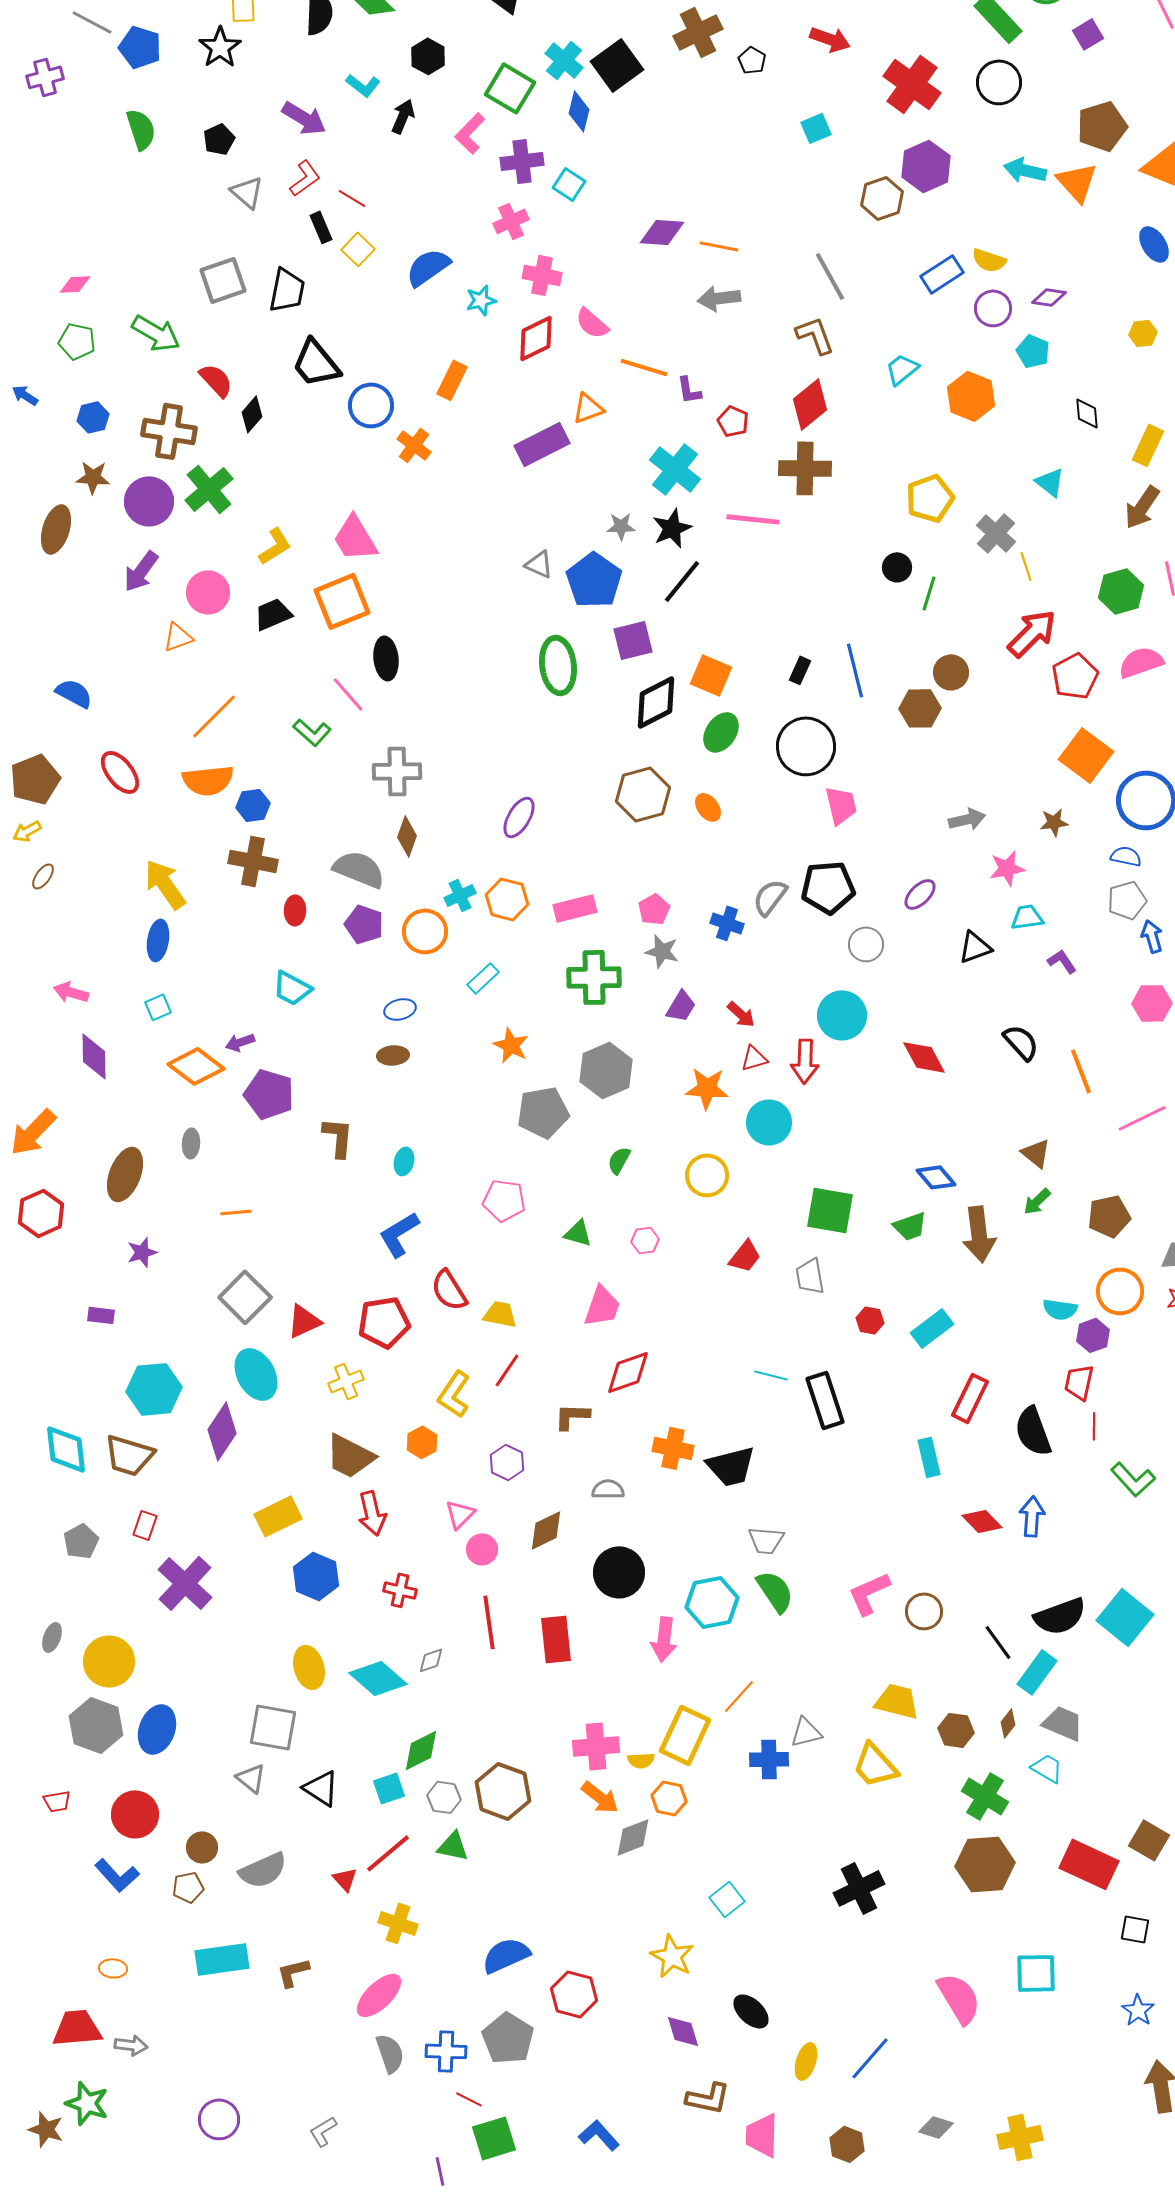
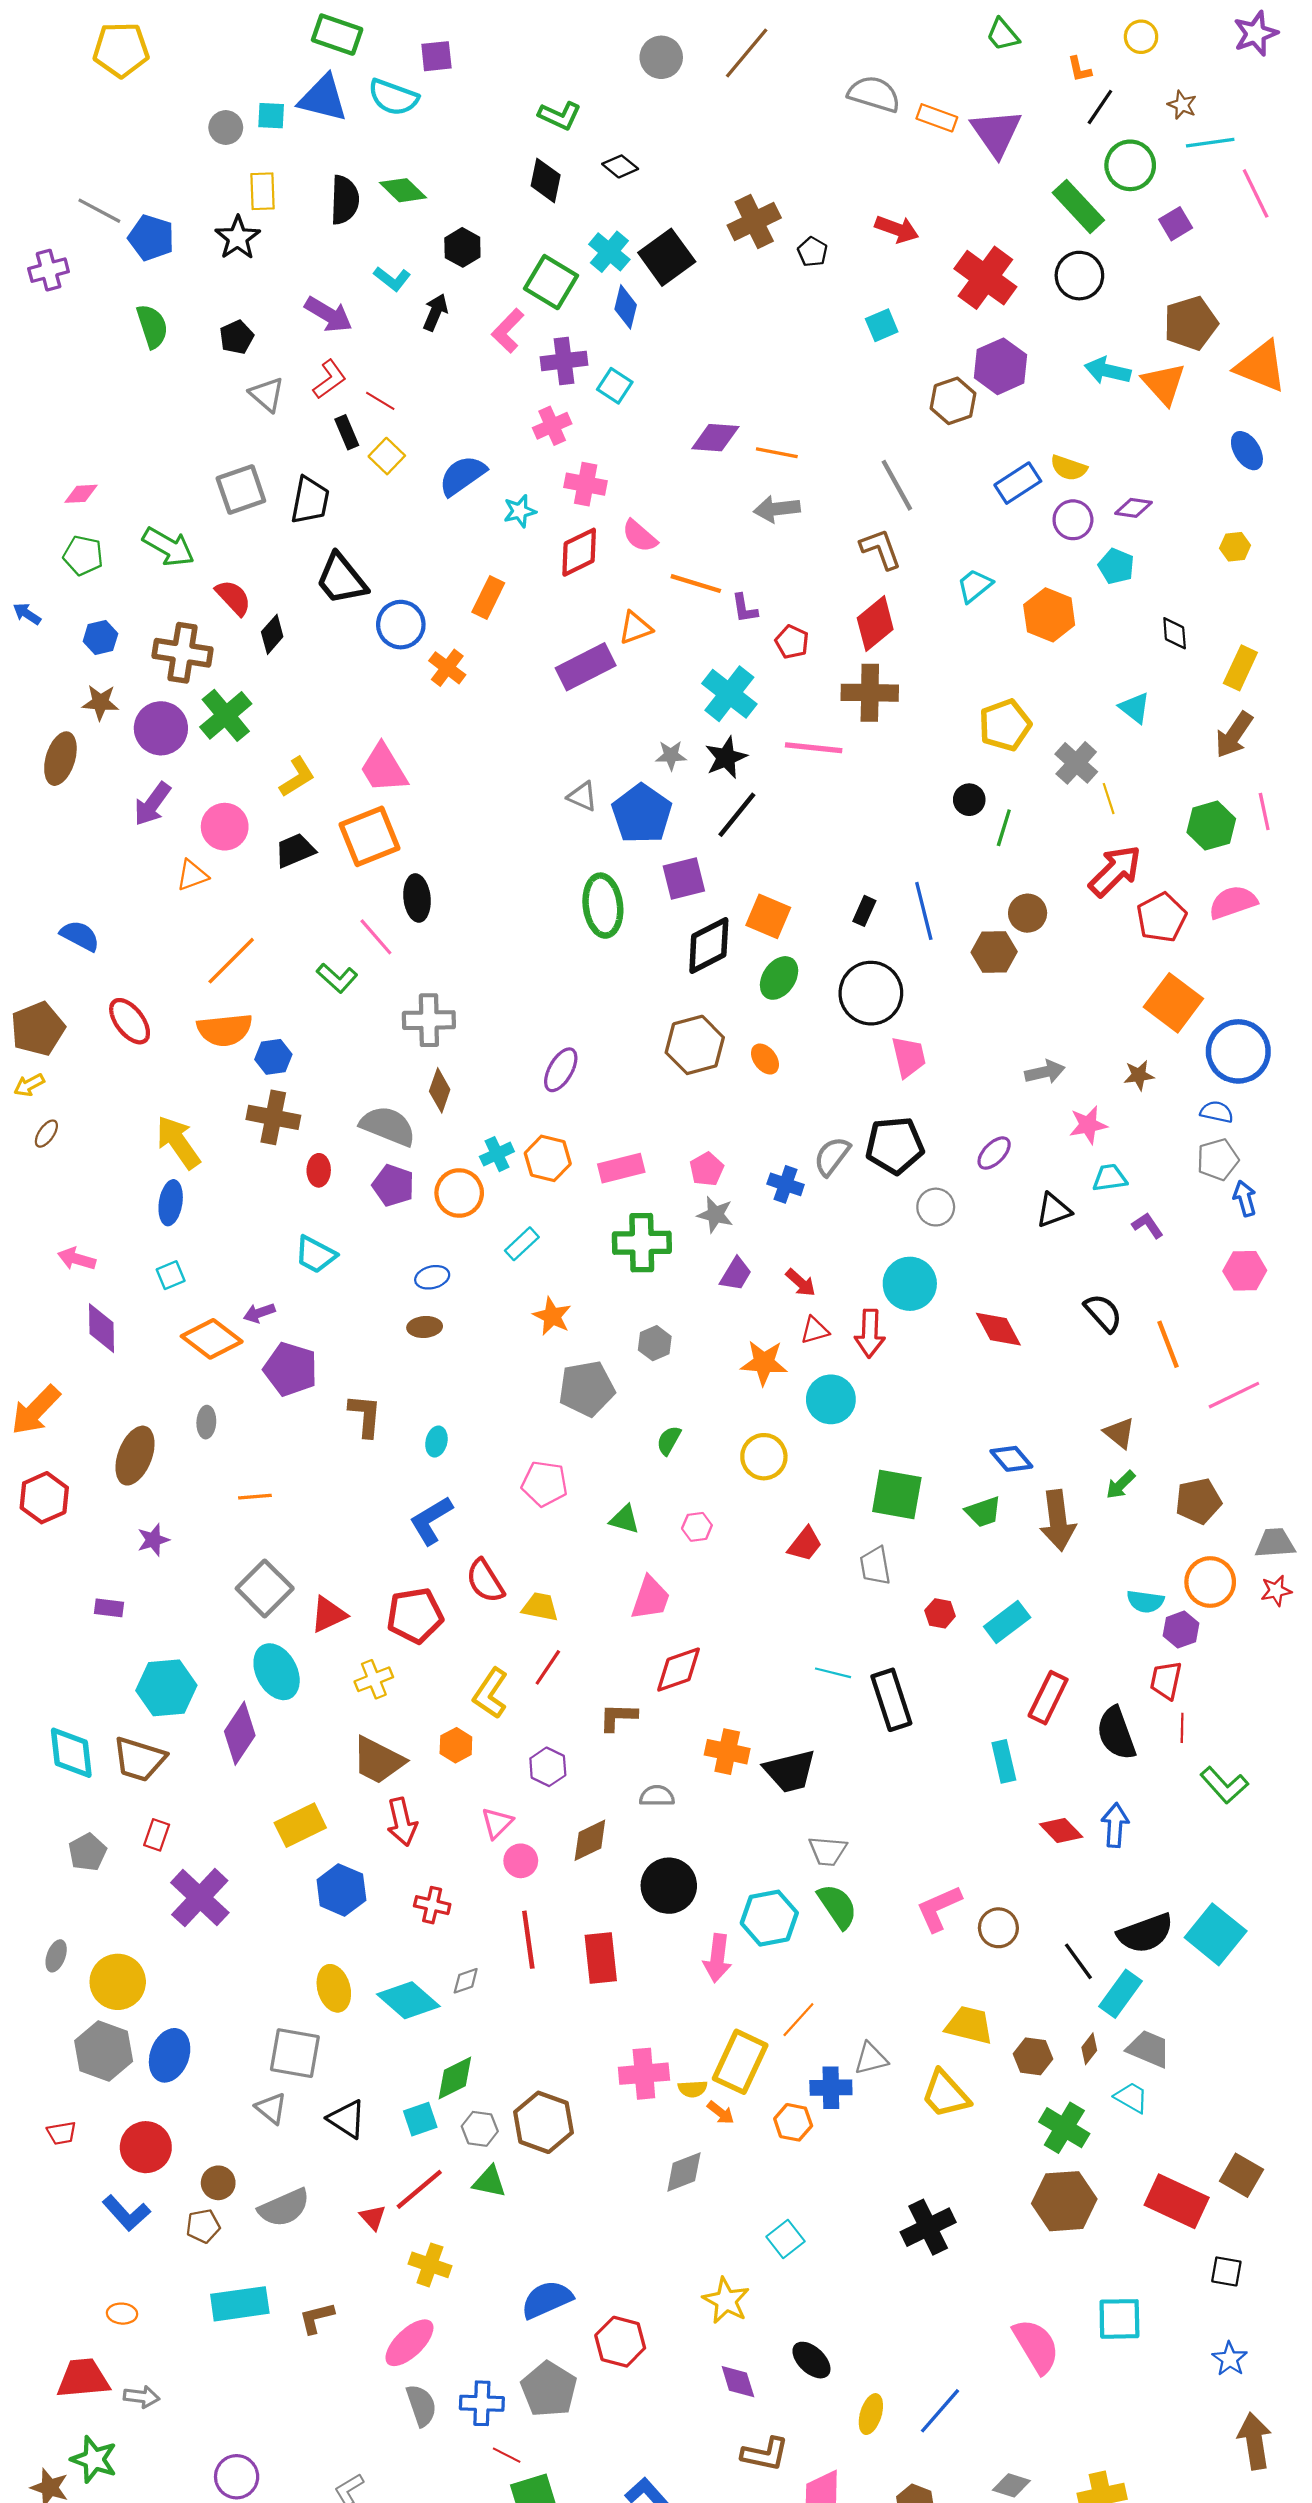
gray hexagon: (606, 1070) -> (655, 1343), size x0.6
orange arrow: (600, 1797) -> (721, 2113), moved, size x0.7
orange hexagon: (669, 1798) -> (793, 2122), moved

